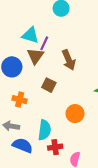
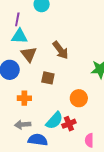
purple line: (44, 43) -> (17, 19), moved
cyan semicircle: (44, 130) -> (54, 121), turned 48
red cross: (55, 147) -> (69, 124), moved

